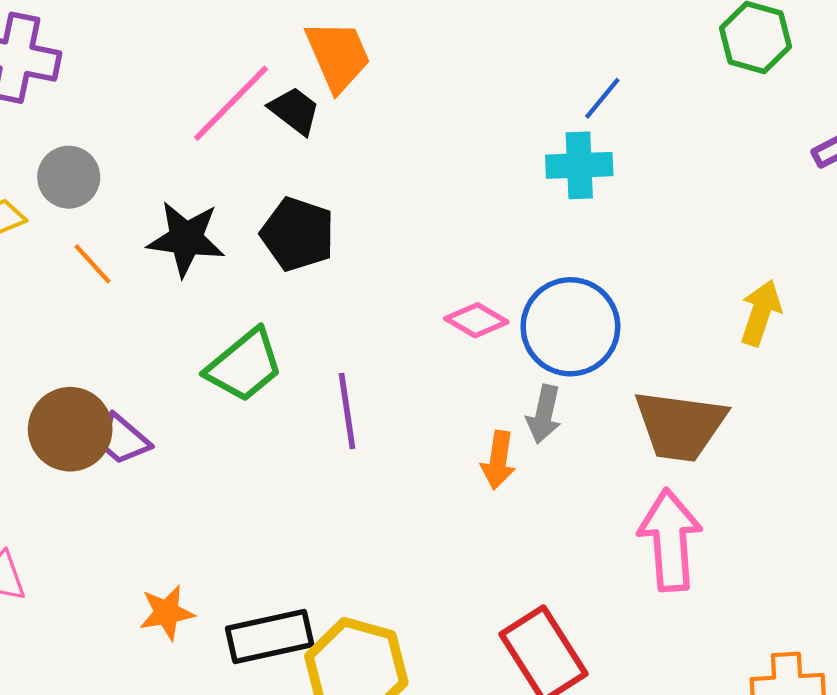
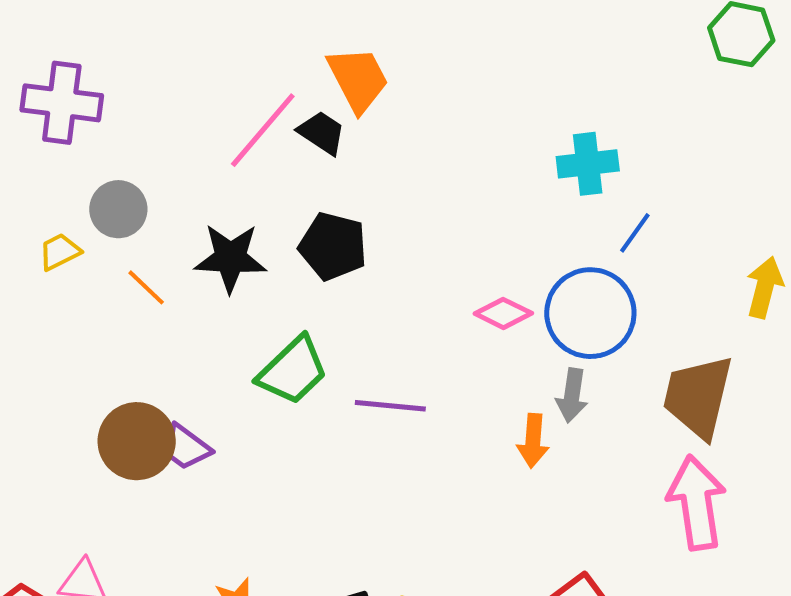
blue line: (602, 98) -> (635, 233), moved
purple line: (347, 411) -> (390, 406), turned -72
brown trapezoid: (680, 426) -> (698, 397), turned 100

